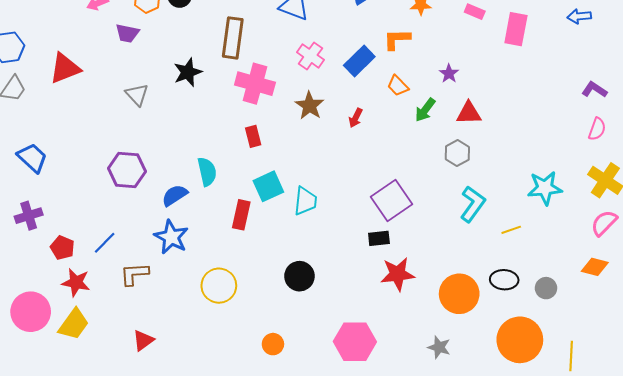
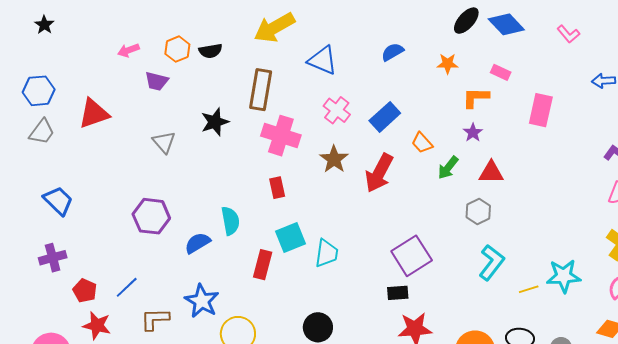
pink rectangle: (516, 29) -> (541, 110), moved
orange L-shape: (397, 39) -> (476, 98), moved
red arrow: (356, 118) -> (379, 173), size x2.0
cyan star: (545, 188) -> (564, 276), moved
blue star: (171, 237) -> (202, 301), moved

